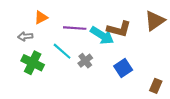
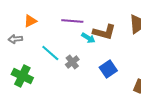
purple line: (75, 28) -> (72, 21), moved
cyan arrow: (102, 35) -> (88, 38), size x0.6
green cross: (33, 63) -> (22, 76), moved

